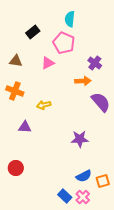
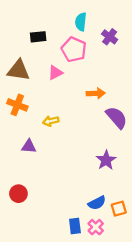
black rectangle: (33, 32) -> (38, 37), turned 32
brown triangle: (16, 61) -> (18, 70), size x1.5
purple cross: (95, 63) -> (110, 37), moved
purple star: (80, 139) -> (106, 160), moved, turned -30
blue rectangle: (65, 196) -> (75, 226), turned 40

